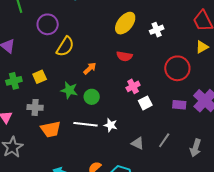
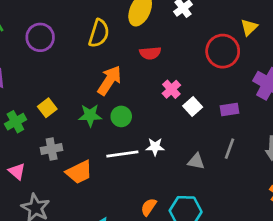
yellow semicircle: (65, 46) -> (99, 33), moved
yellow triangle: (202, 47) -> (249, 27), moved
orange arrow: (90, 68) -> (109, 80), size x1.6
purple rectangle: (179, 105) -> (229, 109), moved

